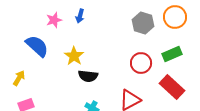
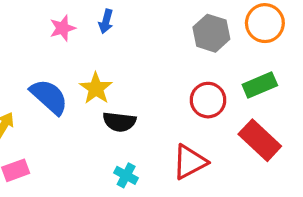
blue semicircle: (37, 46) -> (49, 97), moved

